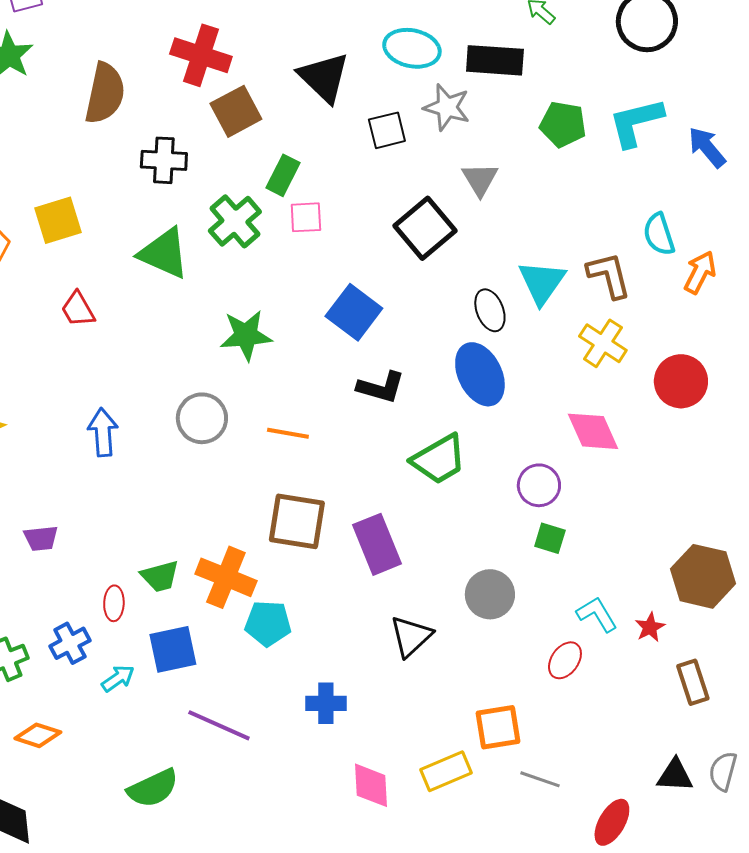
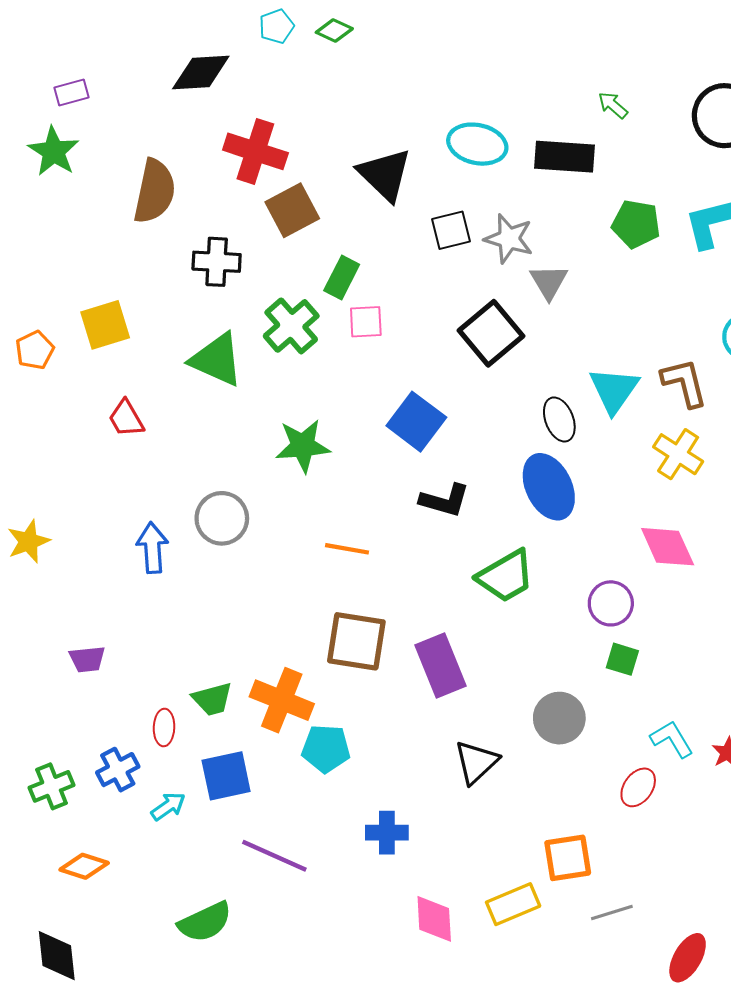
gray star: (447, 107) -> (509, 239), moved
gray circle: (202, 418) -> (222, 518), moved
gray line: (540, 779) -> (612, 913), turned -36

